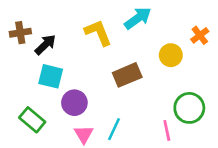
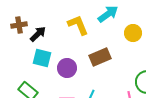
yellow circle: (171, 55) -> (133, 33), moved
purple circle: (74, 103) -> (67, 68), moved

